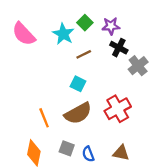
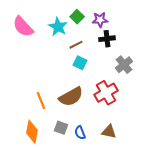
black cross: (119, 48) -> (107, 39), turned -35
gray cross: (138, 66) -> (124, 65), moved
cyan square: (78, 84) -> (80, 63), moved

